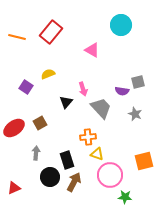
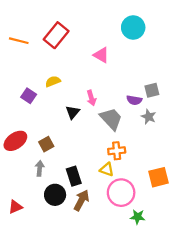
gray star: (135, 114) -> (149, 117), moved
brown square: (40, 123) -> (46, 144), moved
orange cross: (88, 137) -> (117, 151), moved

